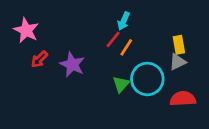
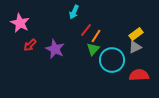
cyan arrow: (124, 21) -> (74, 12), moved
yellow rectangle: (179, 45) -> (136, 34), turned 64
green triangle: (121, 84) -> (93, 49), moved

